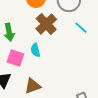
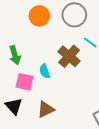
brown cross: (46, 24) -> (69, 56), moved

